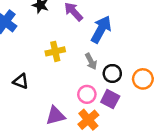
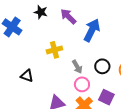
gray arrow: (91, 61) -> (77, 67), moved
purple square: (110, 99) -> (106, 97), moved

